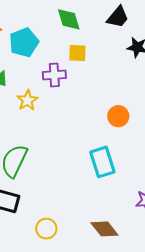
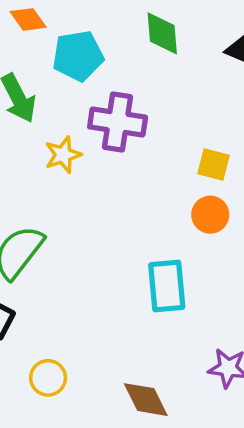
yellow square: (77, 53) -> (214, 164), moved
purple cross: (54, 75) -> (118, 122), size x1.4

